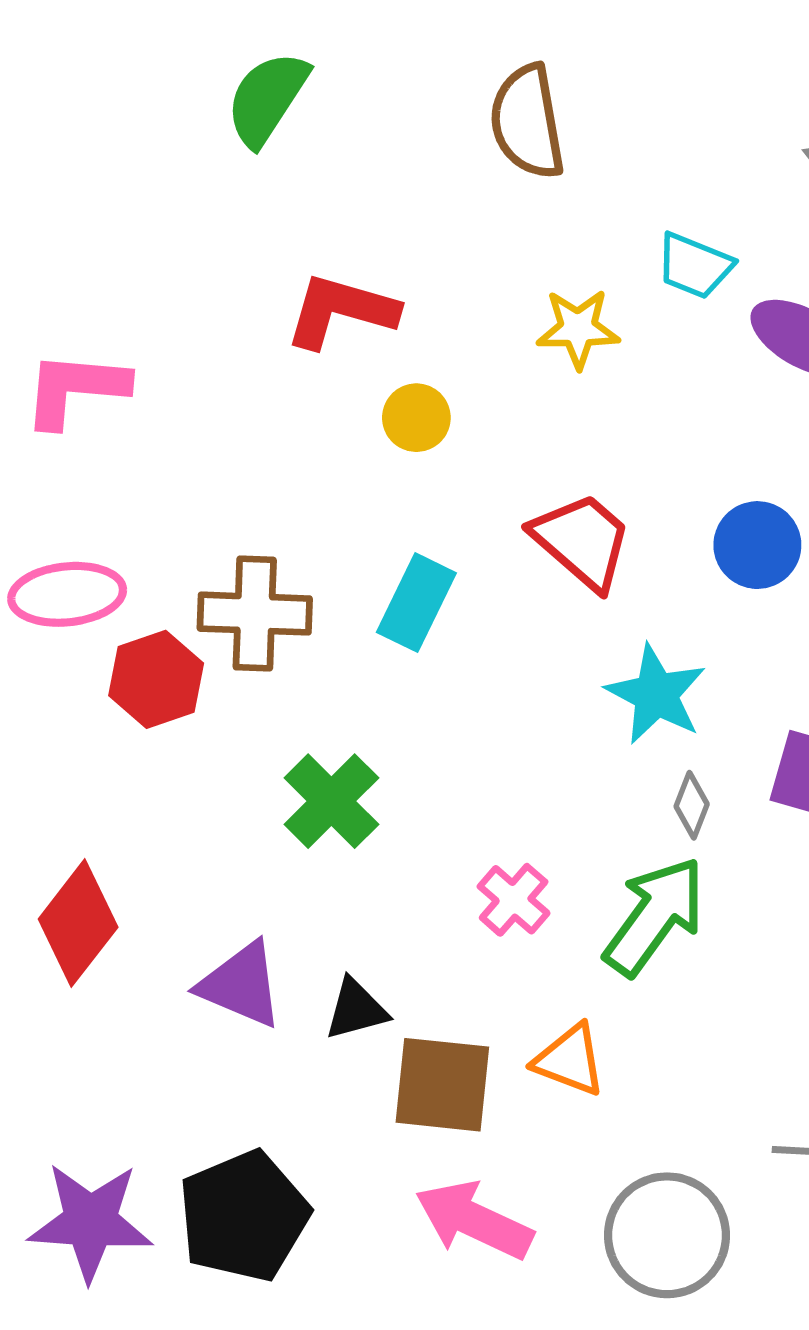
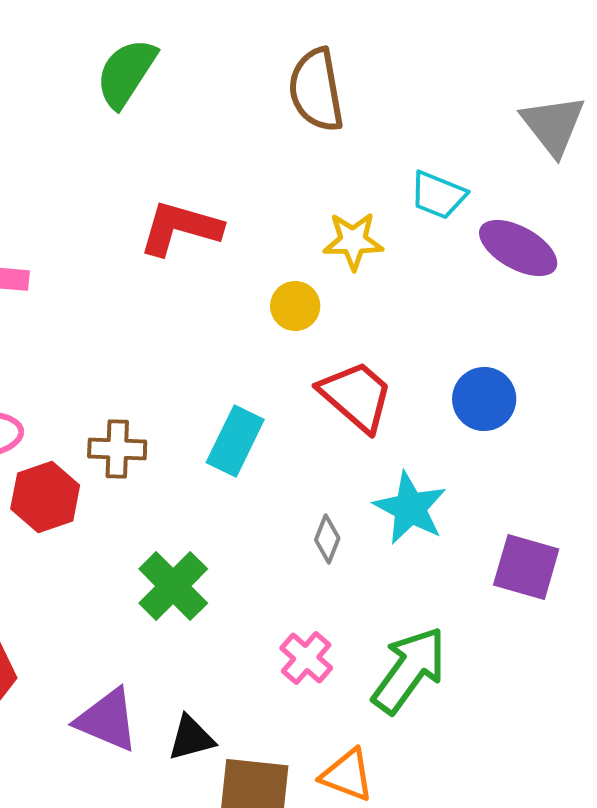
yellow circle: (416, 418) -> (295, 306), moved
brown cross: (255, 614) -> (117, 449), size x0.7
gray diamond: (692, 805) -> (327, 539), moved

